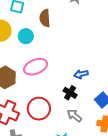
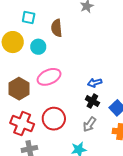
black cross: (70, 93) -> (92, 101), moved
gray arrow: (74, 116) -> (90, 124), turned -91

